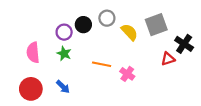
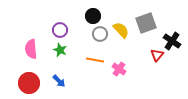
gray circle: (107, 18) -> (100, 34), moved
black circle: (83, 25) -> (93, 16), moved
red triangle: (168, 59) -> (157, 55), turned -32

